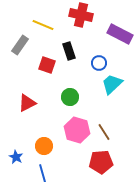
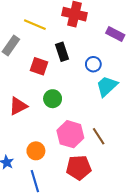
purple rectangle: (120, 34) -> (115, 34), size x0.7
green circle: (70, 97) -> (53, 99), moved
red pentagon: (101, 162) -> (79, 168), moved

